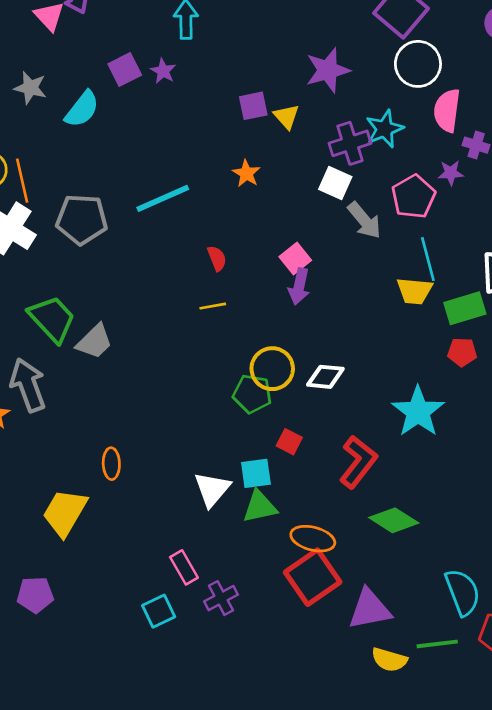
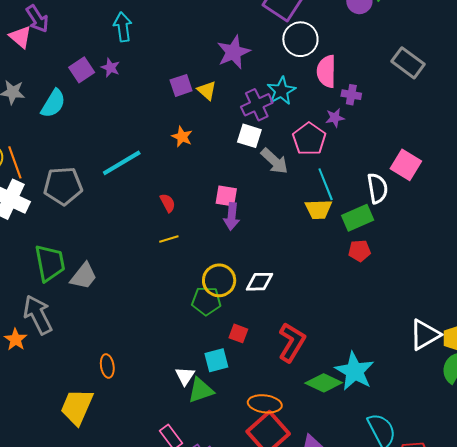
pink square: (295, 259) -> (226, 196), turned -35
green trapezoid: (52, 319) -> (50, 263), turned 39
cyan star: (418, 412) -> (355, 371), moved
white triangle: (212, 489) -> (185, 376), size x0.7
green triangle: (260, 507) -> (201, 390), moved

